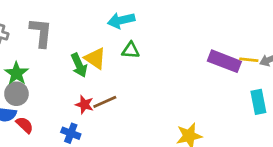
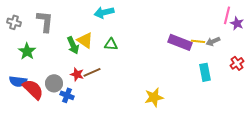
green triangle: (131, 50) -> (111, 44), moved
gray circle: (16, 94) -> (54, 83), moved
red semicircle: (25, 125) -> (33, 89), size x1.6

